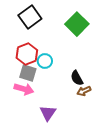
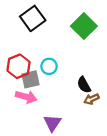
red hexagon: (27, 54) -> (19, 66), moved
gray square: (28, 73) -> (31, 79), turned -30

